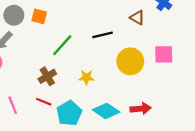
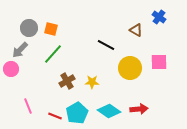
black line: (103, 35) -> (106, 45), turned 42
green line: (62, 45) -> (53, 54), moved
brown cross: (47, 76) -> (67, 81), moved
red line: (44, 102) -> (55, 116), moved

